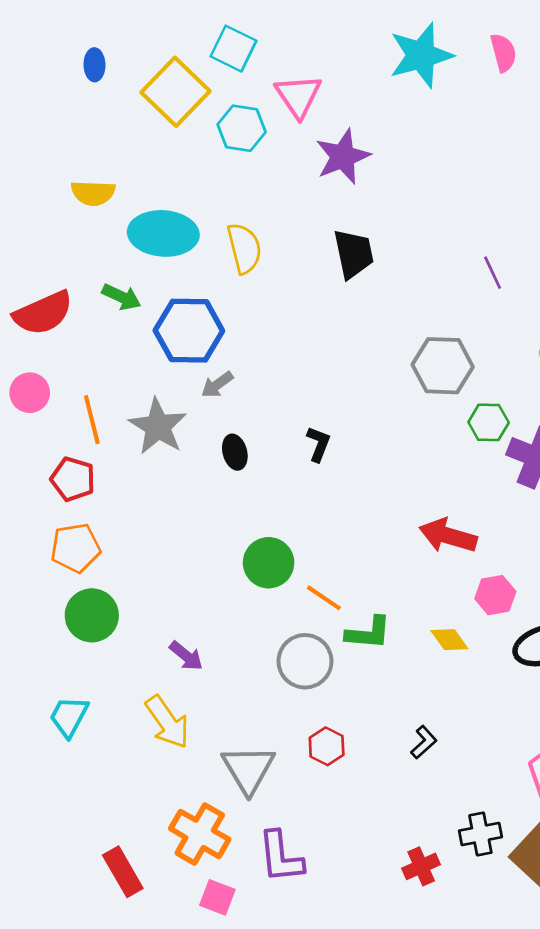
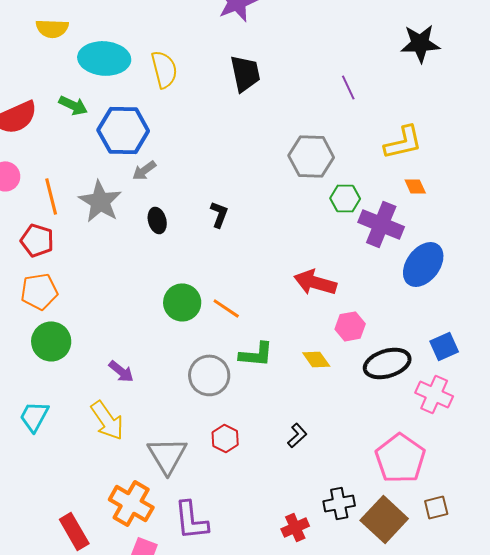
orange line: (324, 598) -> (226, 308), moved

